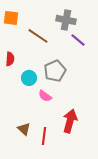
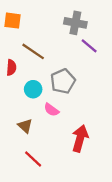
brown line: (38, 36) -> (33, 51), moved
brown triangle: (24, 129) -> (25, 126), moved
red line: (44, 136) -> (33, 159), moved, turned -54

